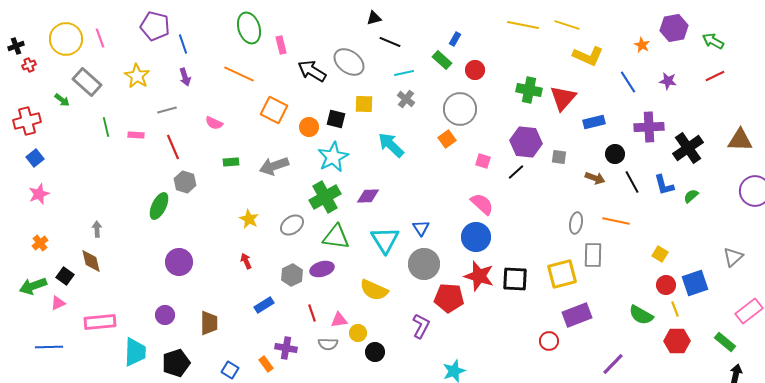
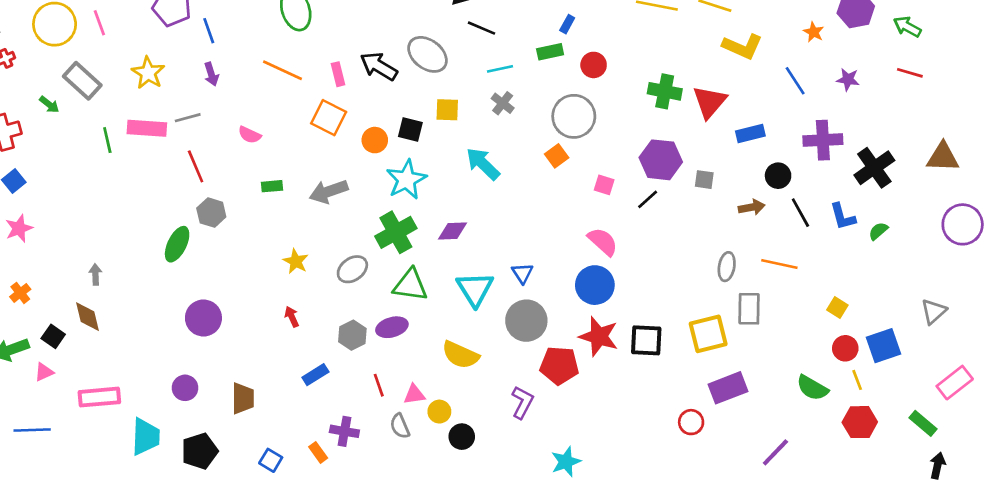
pink rectangle: (281, 45) -> (338, 74), moved
green rectangle: (442, 60) -> (550, 52), turned -54
red line: (715, 76) -> (910, 73), turned 42
pink rectangle: (136, 135) -> (147, 128), moved, size x1.8
brown arrow: (595, 178) -> (752, 207), turned -30
gray semicircle: (328, 344) -> (400, 426), turned 66

